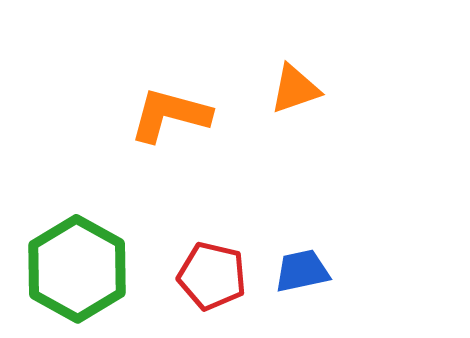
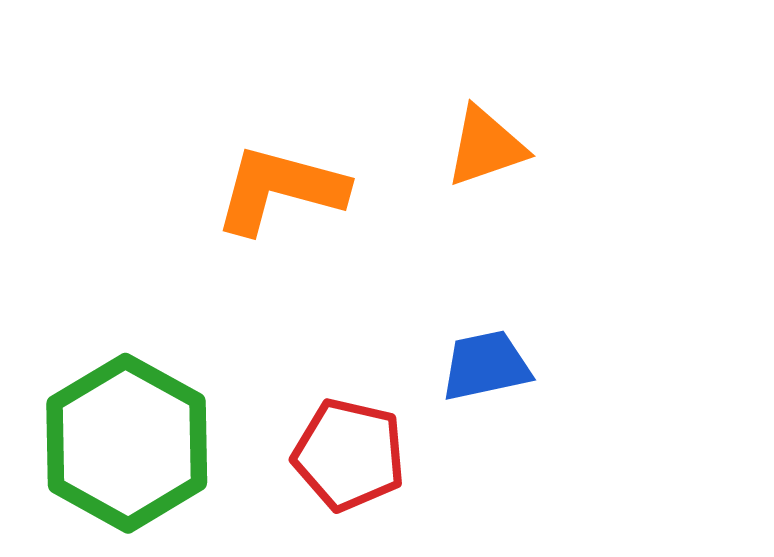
blue trapezoid: (302, 271) -> (486, 366), moved

